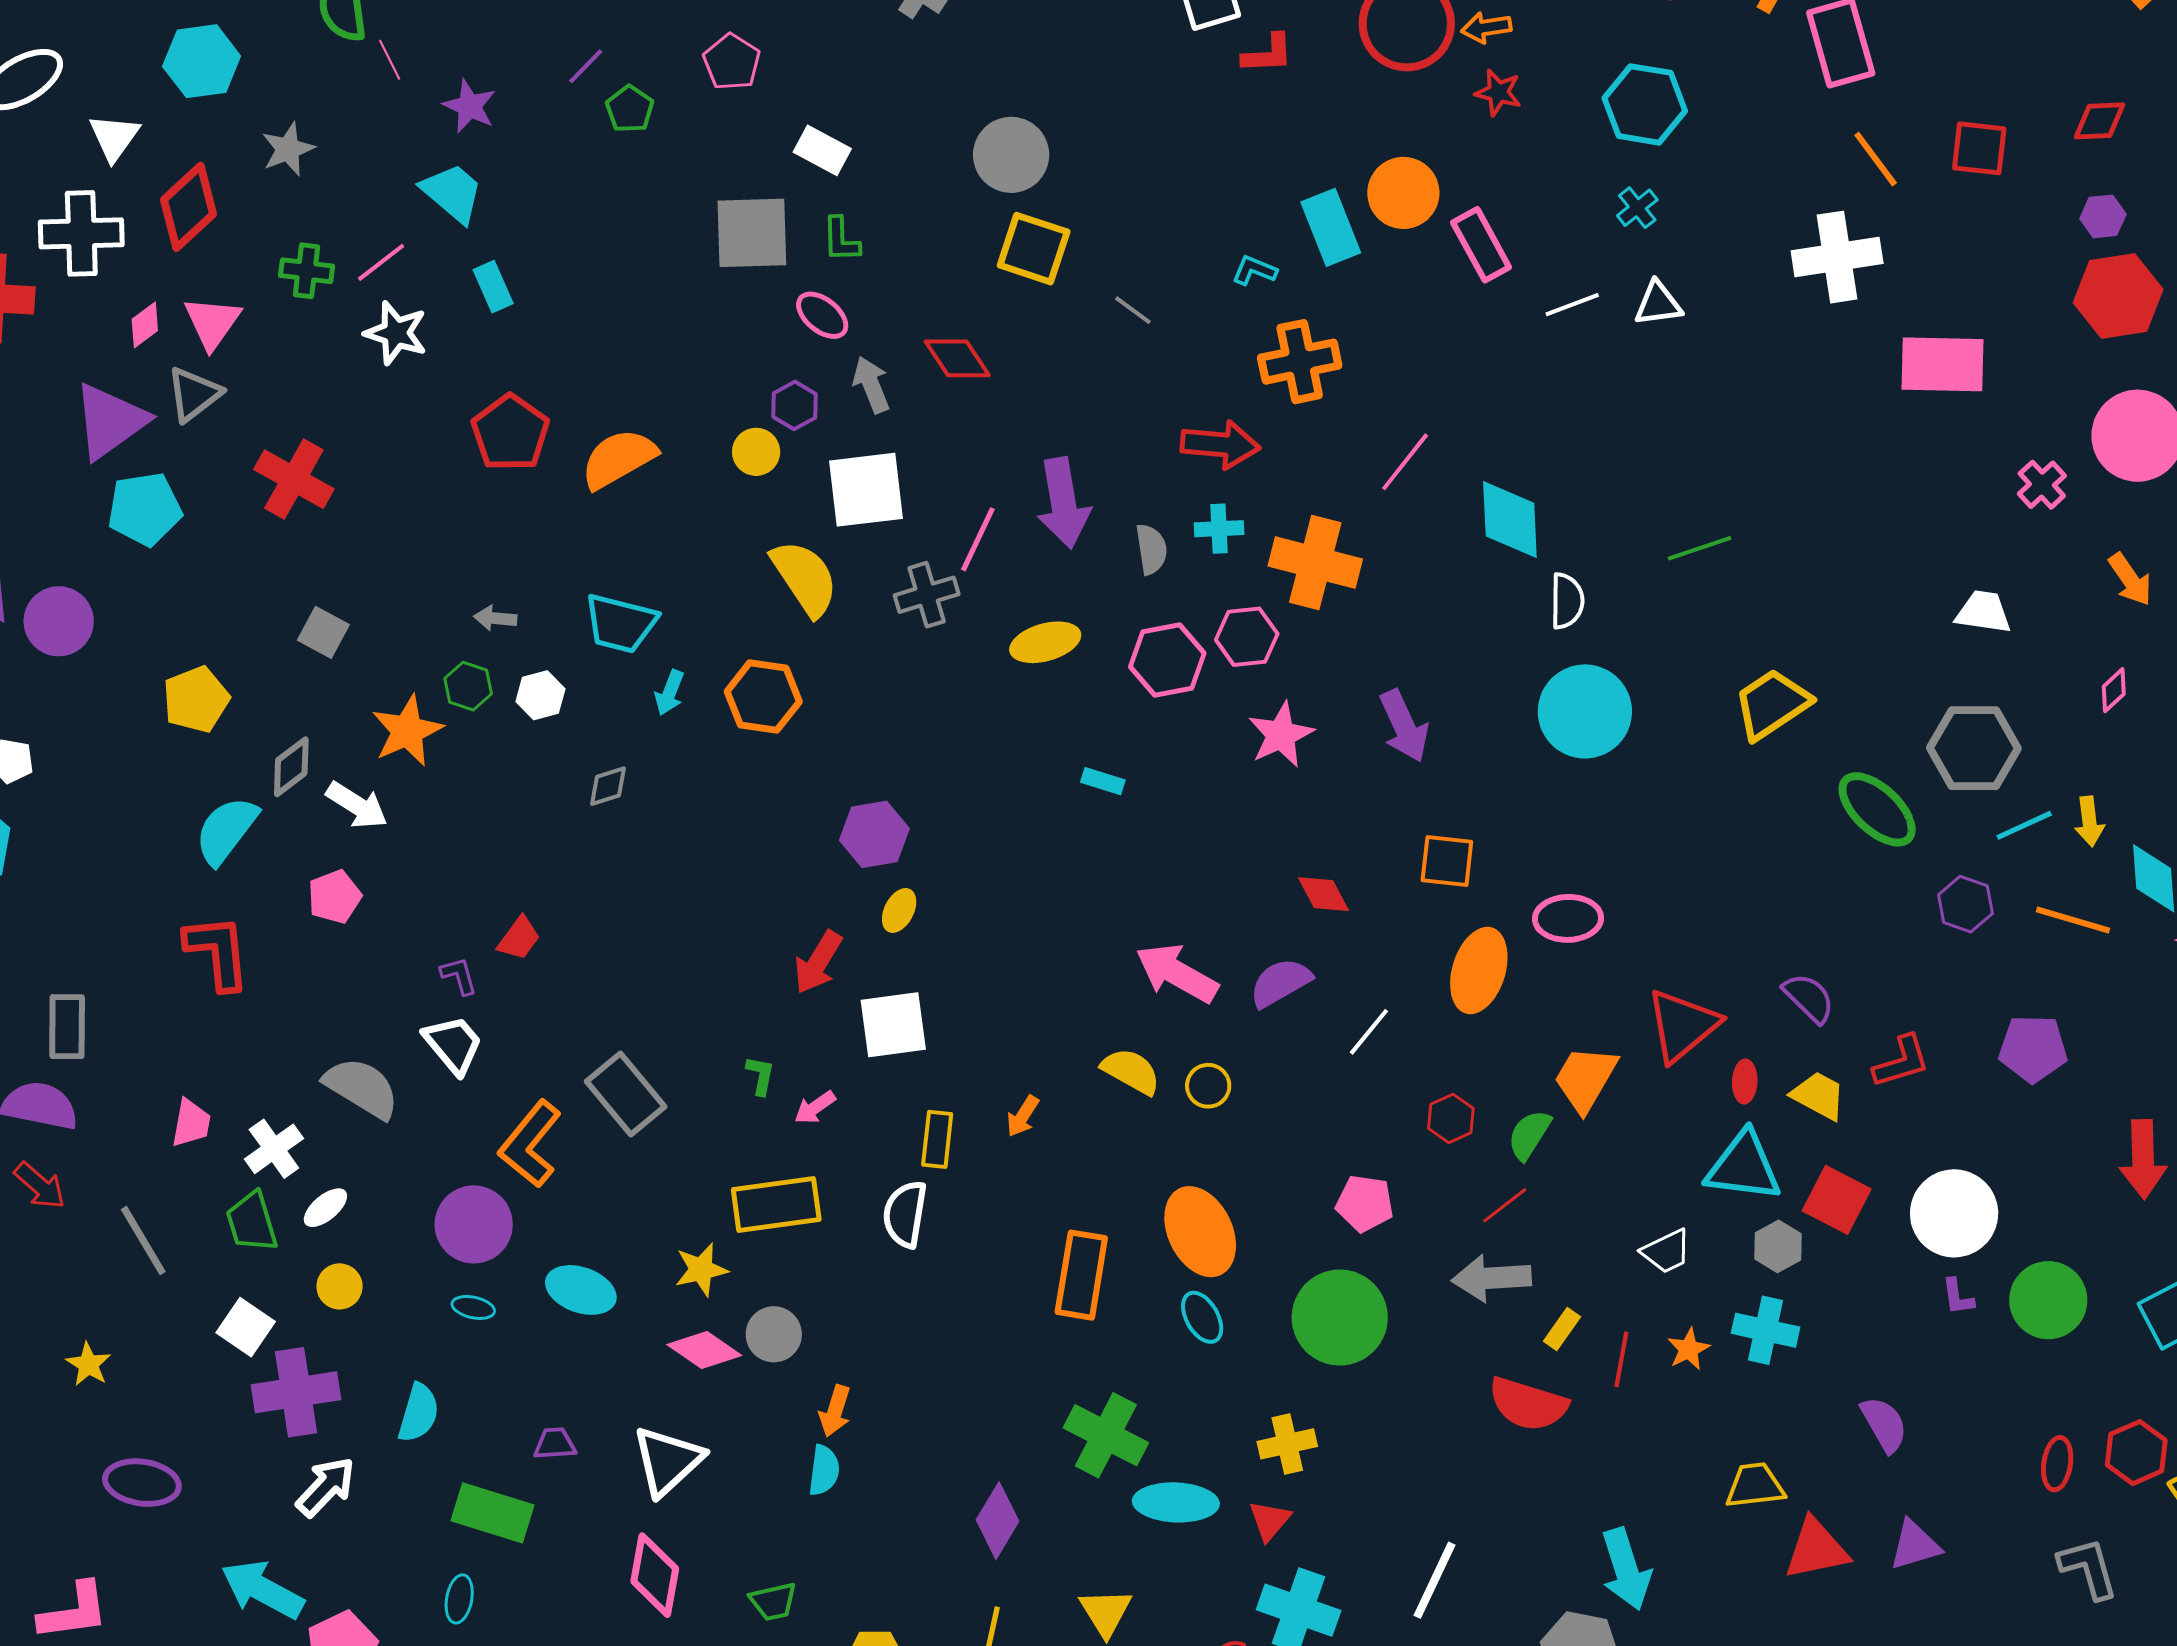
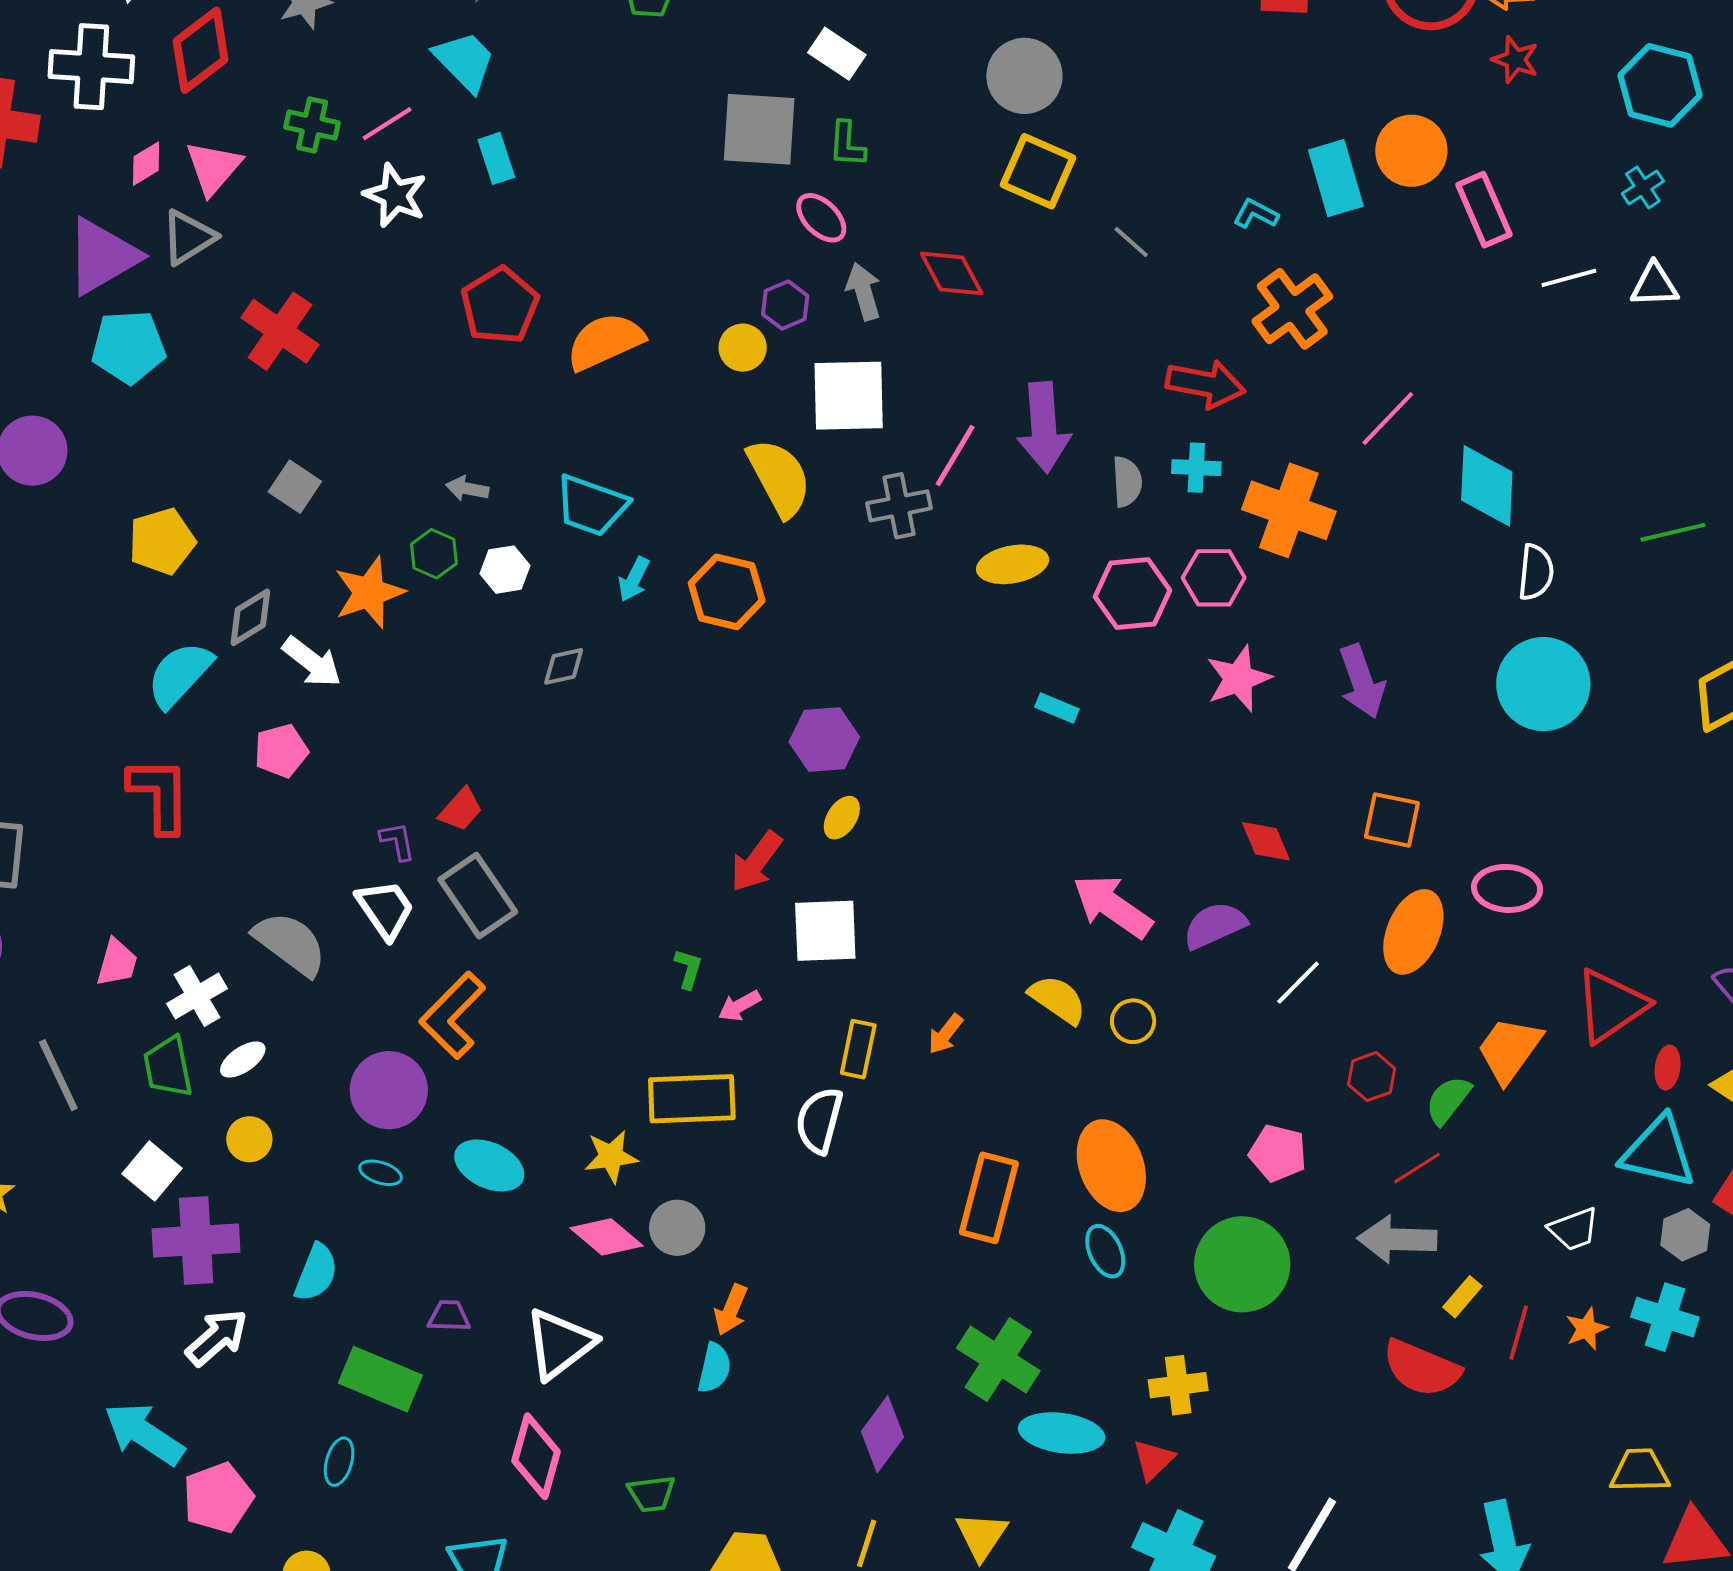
orange cross: (1300, 362) -> (1292, 309), turned -30
gray rectangle: (626, 1094) -> (478, 896), moved

